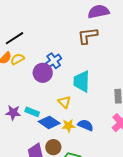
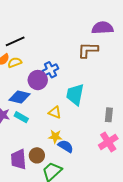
yellow triangle: (64, 102) -> (55, 112), turned -32
blue diamond: (49, 122) -> (20, 97), moved, turned -30
blue semicircle: (86, 125) -> (66, 146), moved

